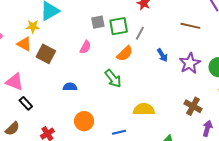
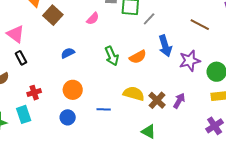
orange semicircle: (125, 54) -> (138, 57), moved
blue arrow: (162, 55) -> (165, 46), size x1.5
blue semicircle: (70, 87) -> (68, 53), turned -40
brown cross: (193, 106) -> (157, 100), moved
purple arrow: (207, 128) -> (179, 101), moved

